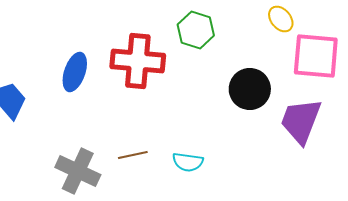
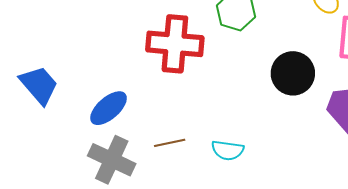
blue ellipse: (75, 72) -> (109, 108), moved, turned 30

